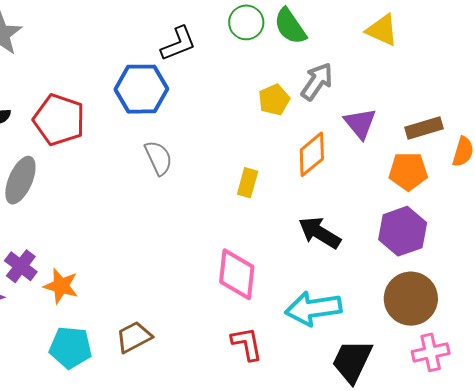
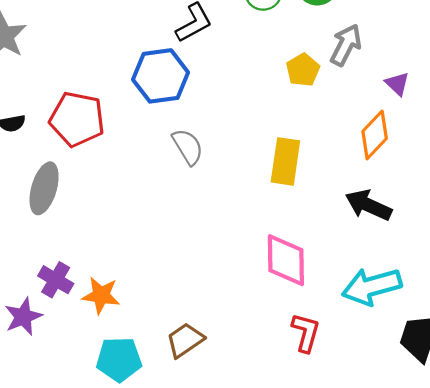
purple triangle: (360, 123) -> (397, 84), size x0.7
orange diamond: (312, 154) -> (375, 135), moved
yellow rectangle: (248, 183) -> (285, 161), size x1.5
red L-shape: (247, 344) -> (306, 333), turned 33

